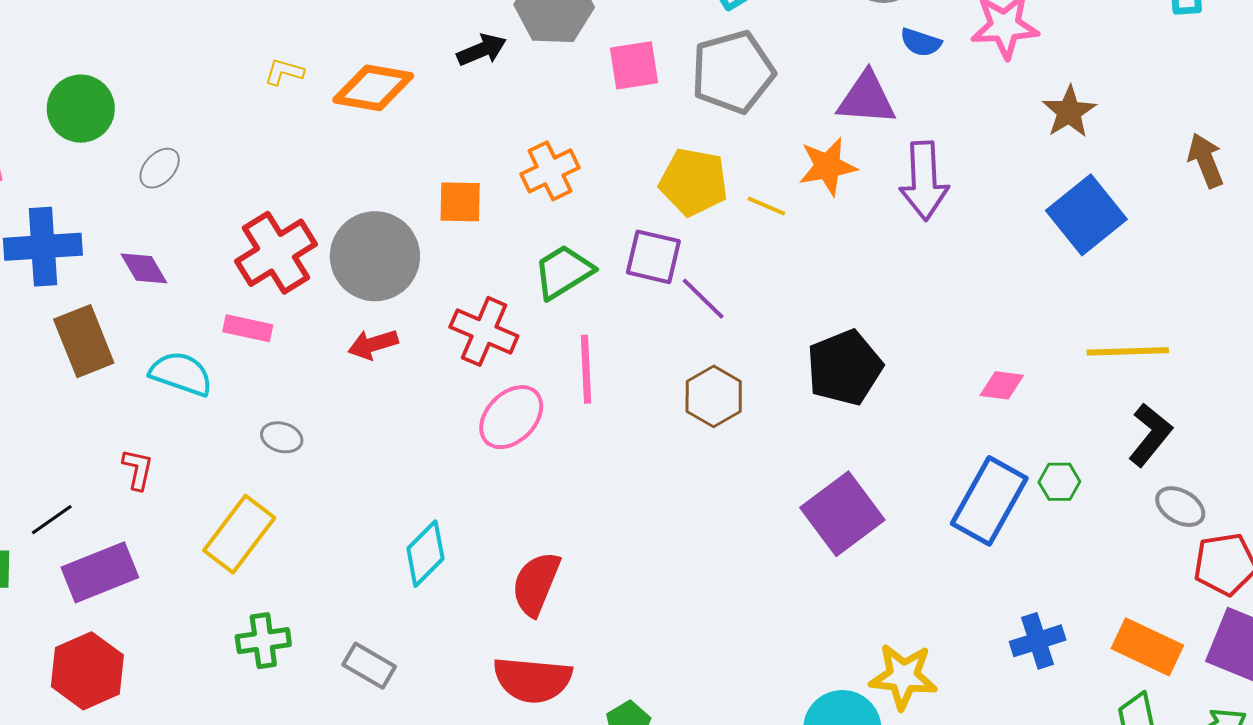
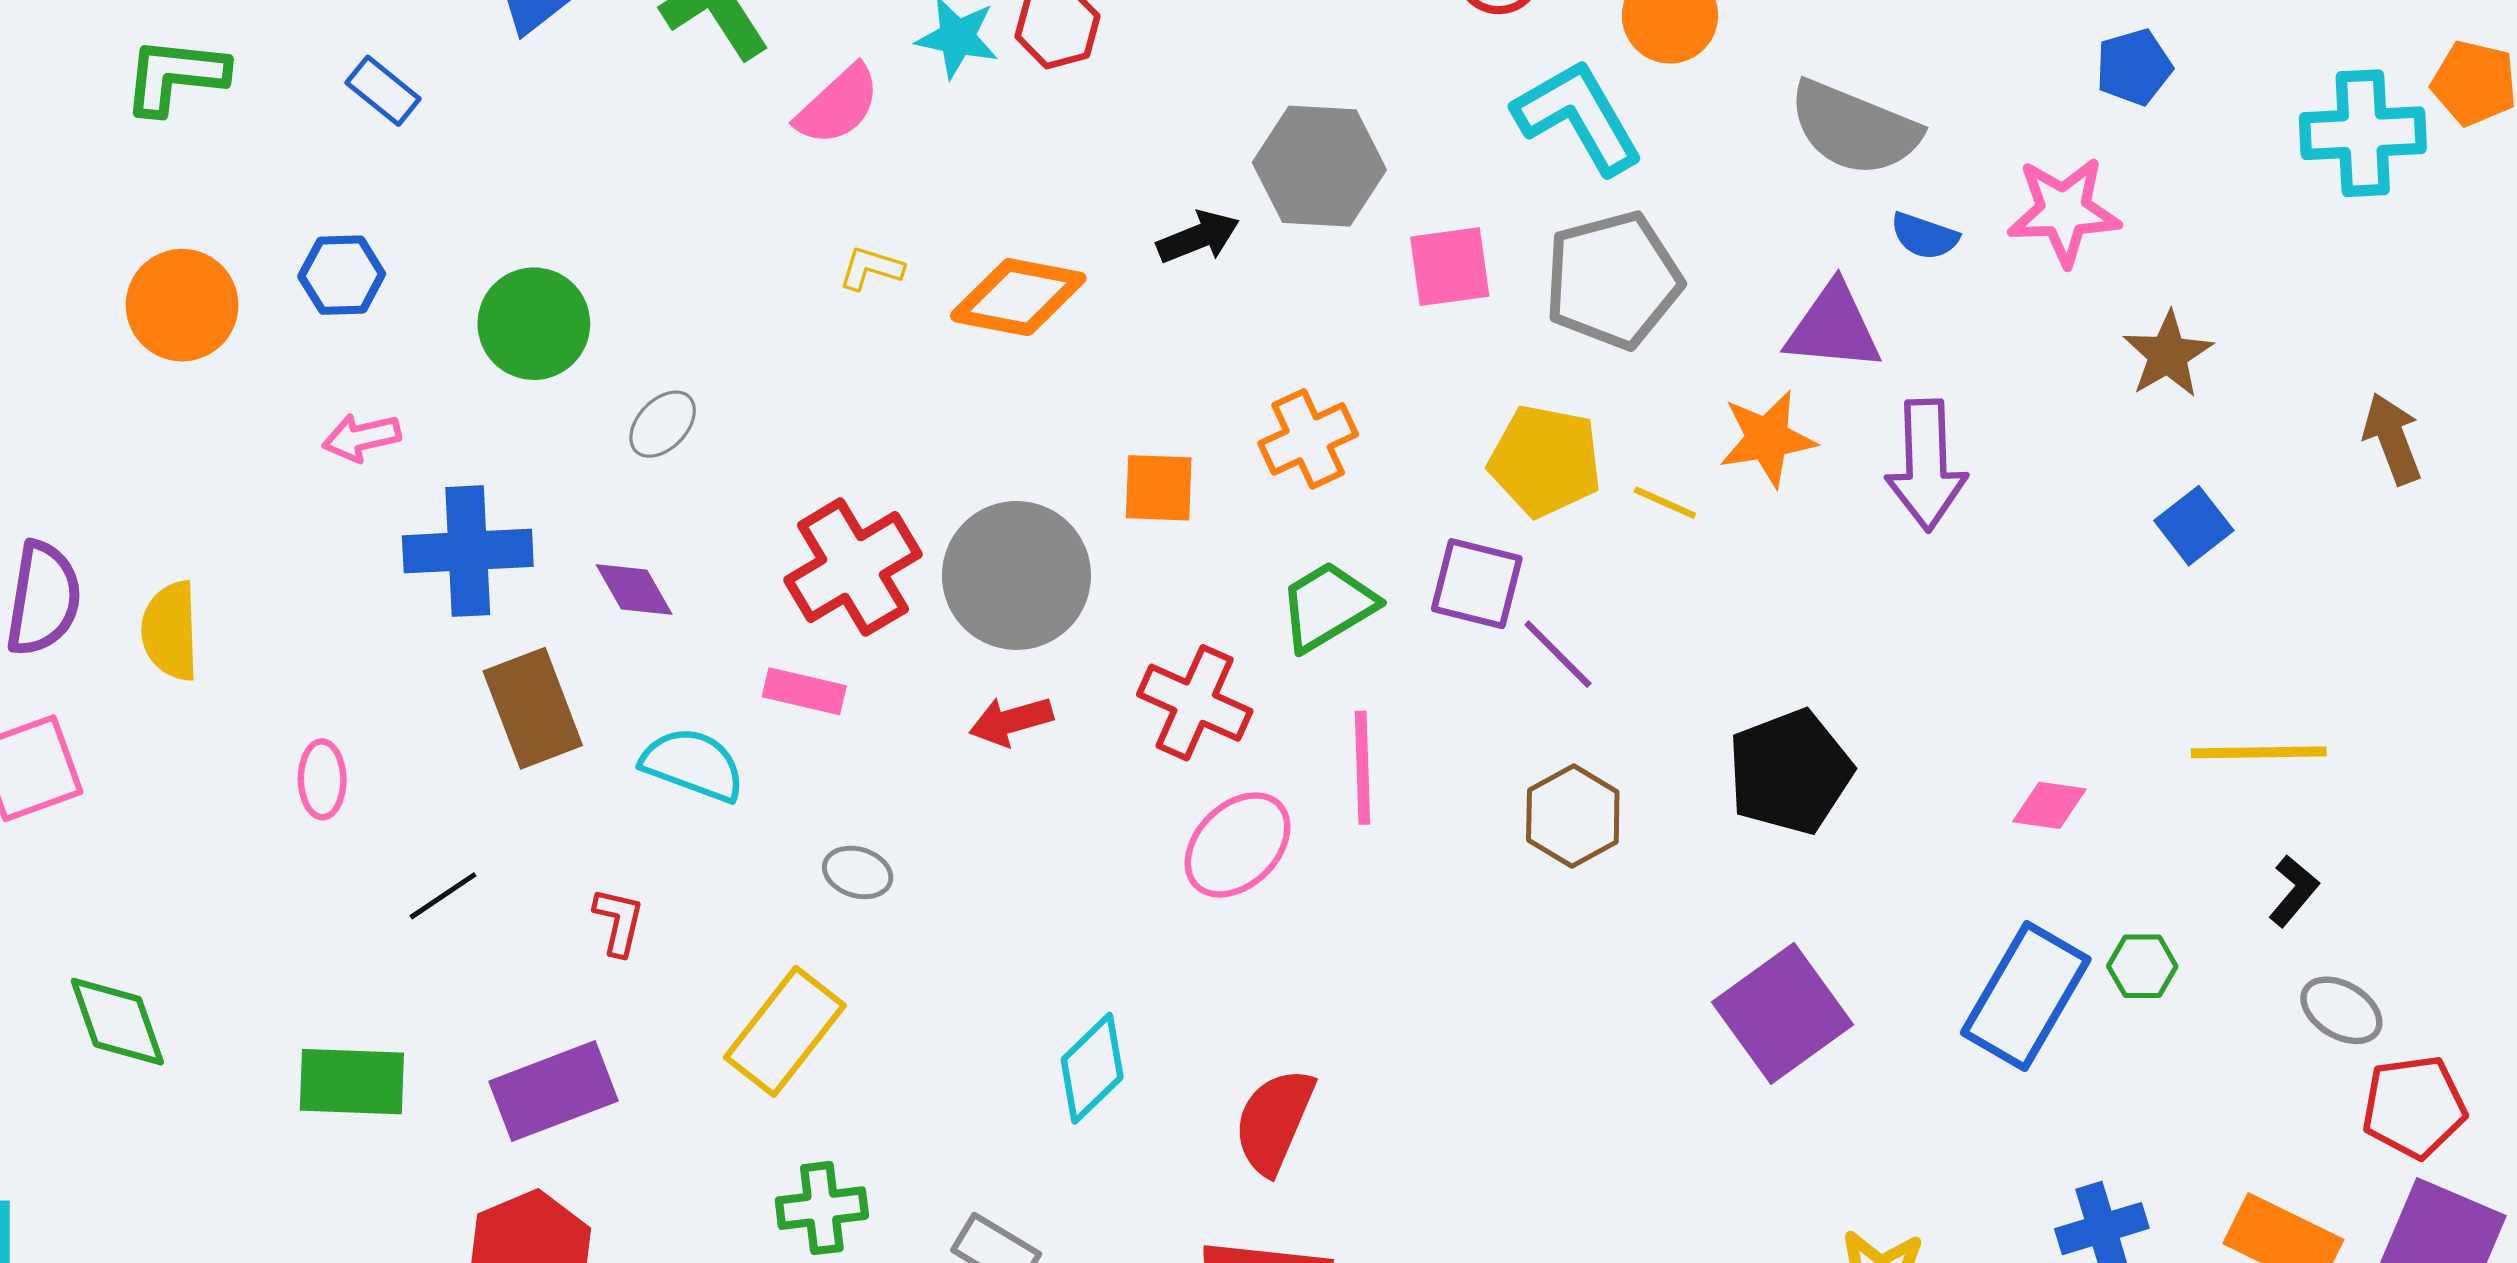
blue square: (1086, 215) -> (2194, 526), size x0.6
black L-shape: (1150, 435) -> (2294, 891), size x0.7
black line: (52, 520) -> (443, 896), moved

